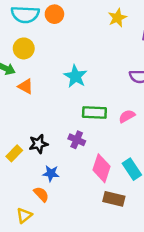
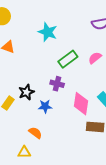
green rectangle: (94, 113) -> (68, 59), turned -30
blue star: (51, 173) -> (45, 106), moved
yellow triangle: (24, 215) -> (24, 152), turned 48

